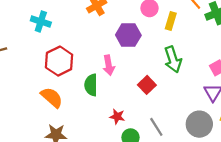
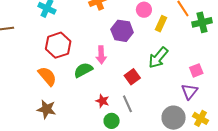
green arrow: (173, 59) -> (158, 58), turned 50
green semicircle: (91, 85) -> (83, 70), turned 54
gray line: (156, 127) -> (127, 104), moved

